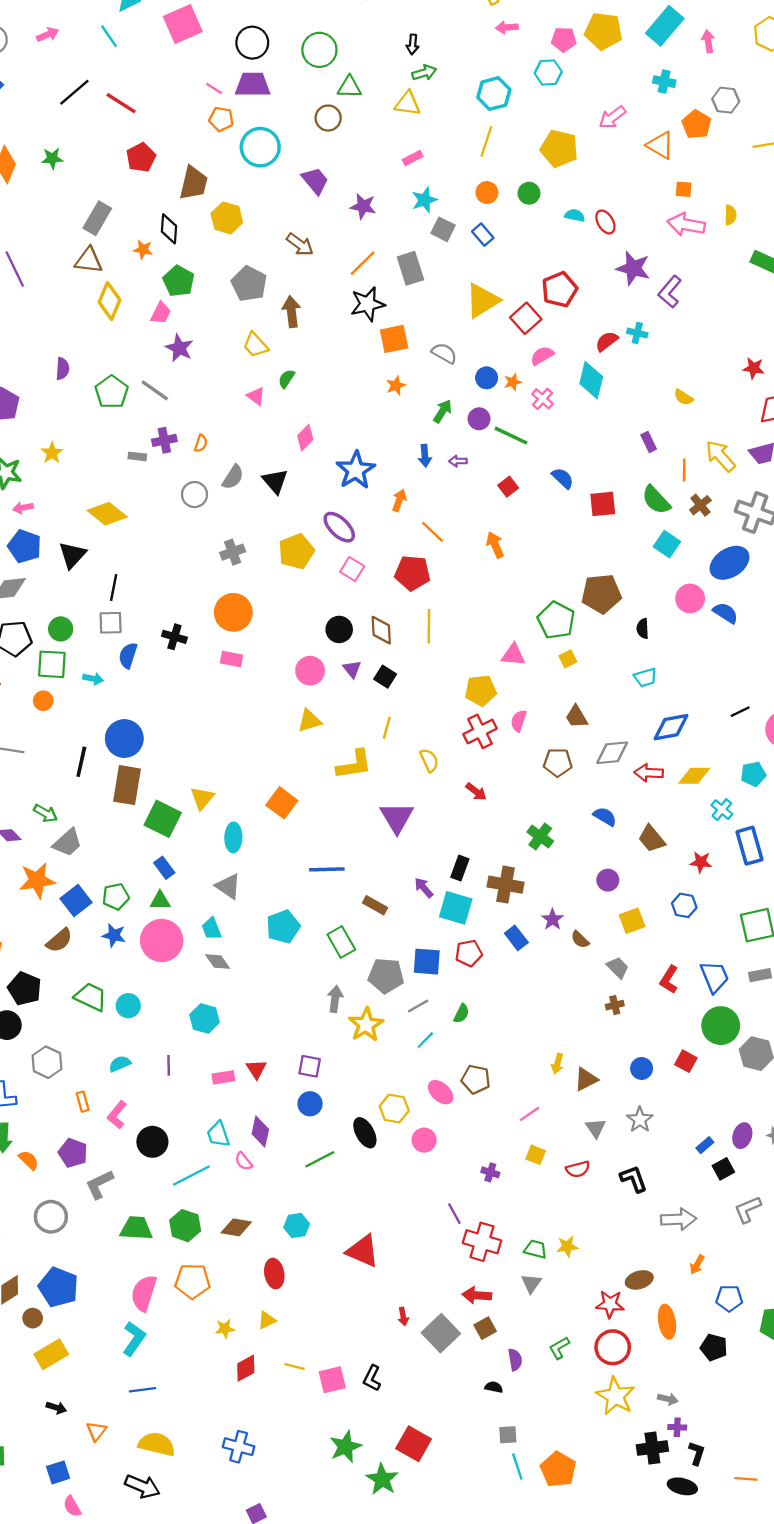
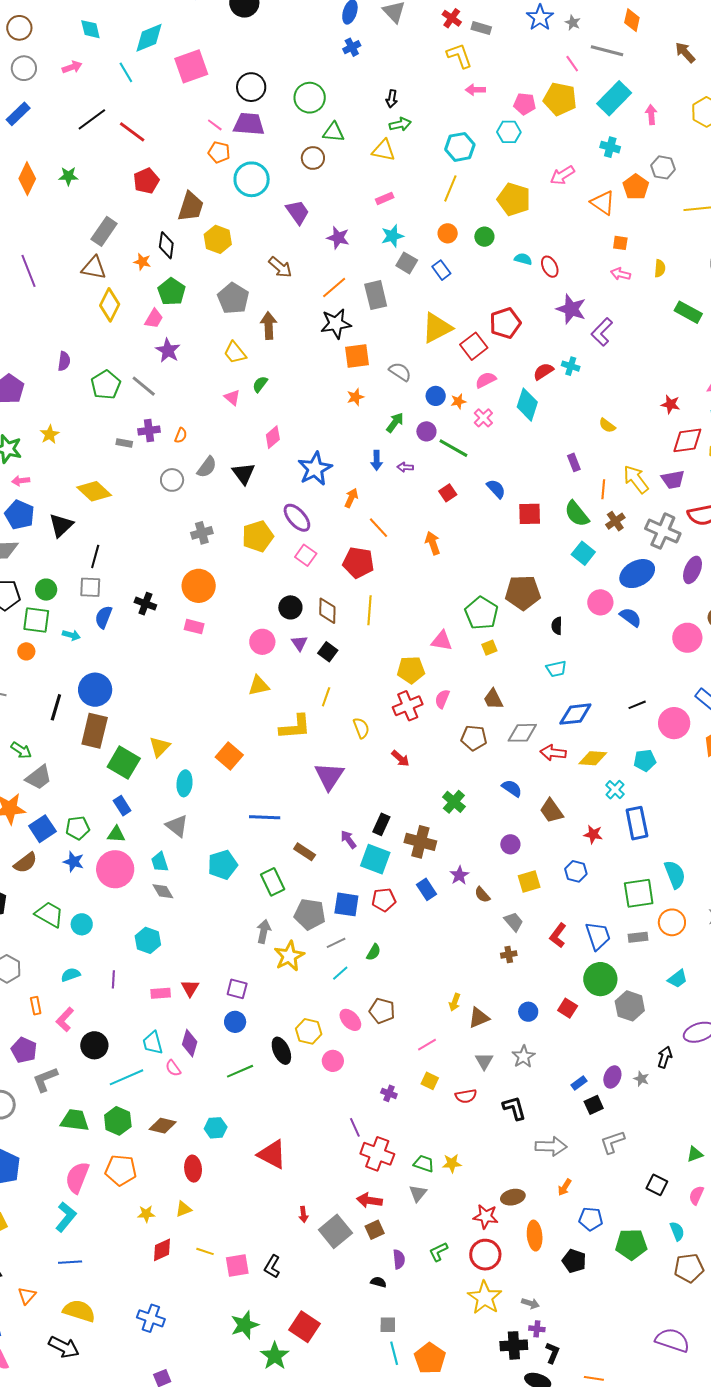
pink arrow: (686, 225) -> (620, 274), size x0.6

